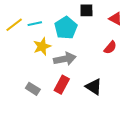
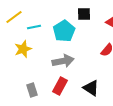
yellow line: (14, 25) -> (14, 17), moved
yellow star: (42, 46) -> (23, 49), moved
gray rectangle: (33, 89) -> (32, 90), turned 40

